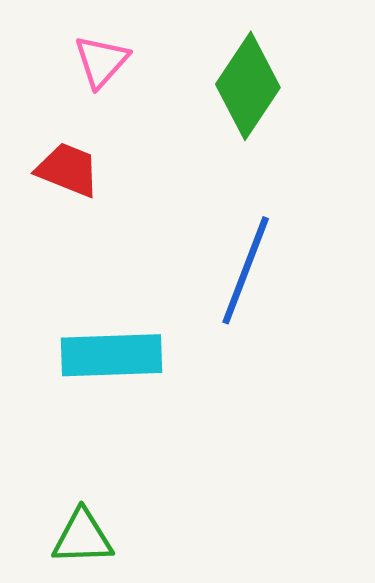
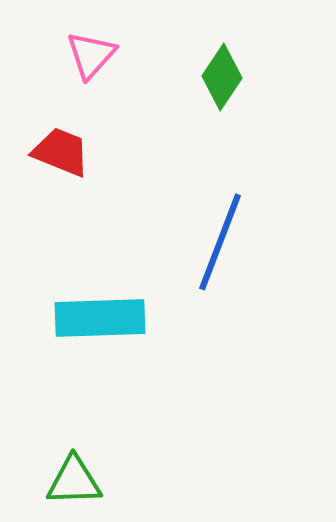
green diamond: (248, 86) -> (222, 77), size x0.7

